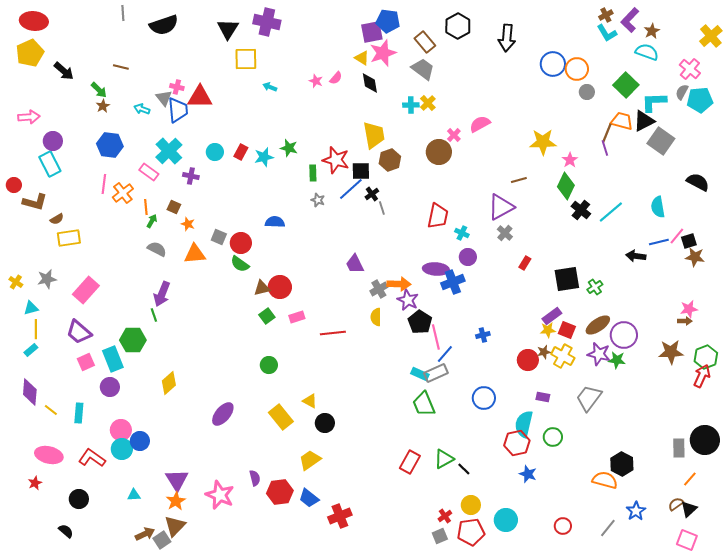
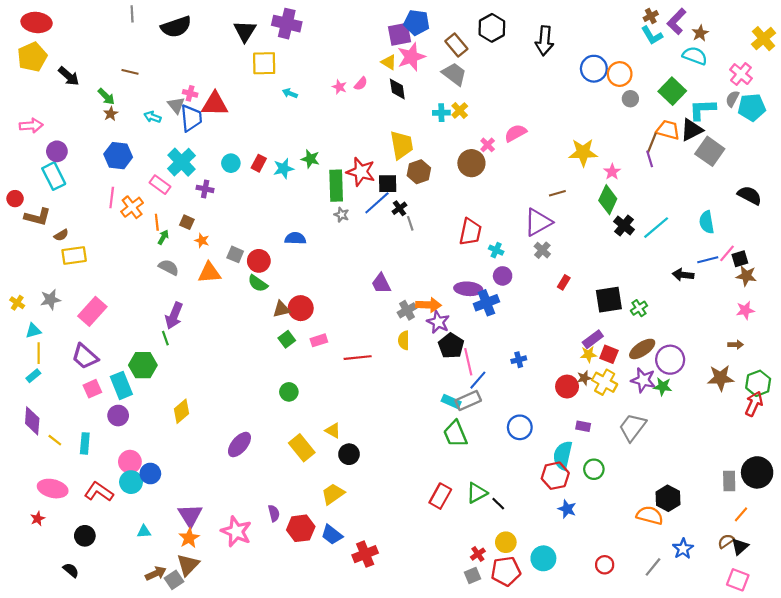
green rectangle: (313, 173) -> (336, 186), size x1.8
pink star: (689, 309) -> (745, 310), moved

